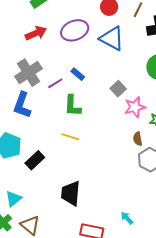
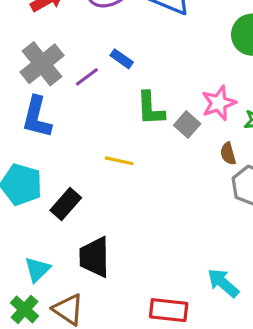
gray square: (118, 89) -> (187, 124), moved
green L-shape: (72, 106) -> (150, 108), moved
black trapezoid: (71, 193) -> (95, 257), moved
cyan arrow: (127, 218) -> (223, 283), size x1.5

